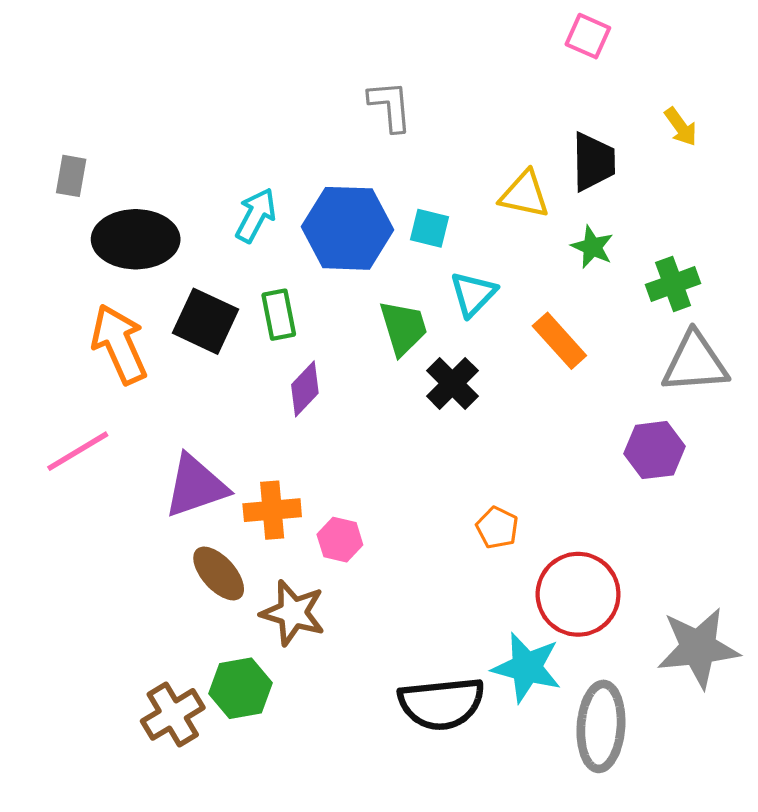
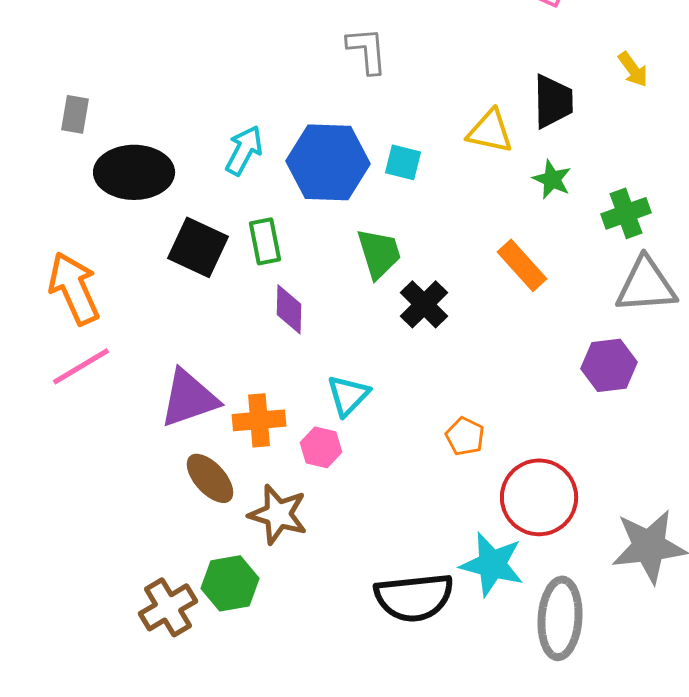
cyan triangle: (473, 294) -> (348, 395), moved
orange arrow: (119, 344) -> (74, 288), moved
purple diamond: (305, 389) -> (289, 309), turned -42

